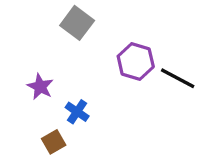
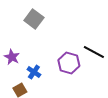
purple hexagon: (136, 61) -> (69, 63), moved

